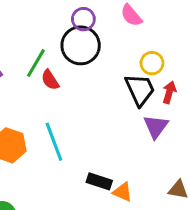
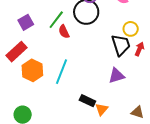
purple triangle: (156, 126) -> (116, 76), moved, turned 30
cyan line: (54, 142) -> (62, 72), turned 35
orange triangle: (123, 192) -> (102, 109), turned 40

